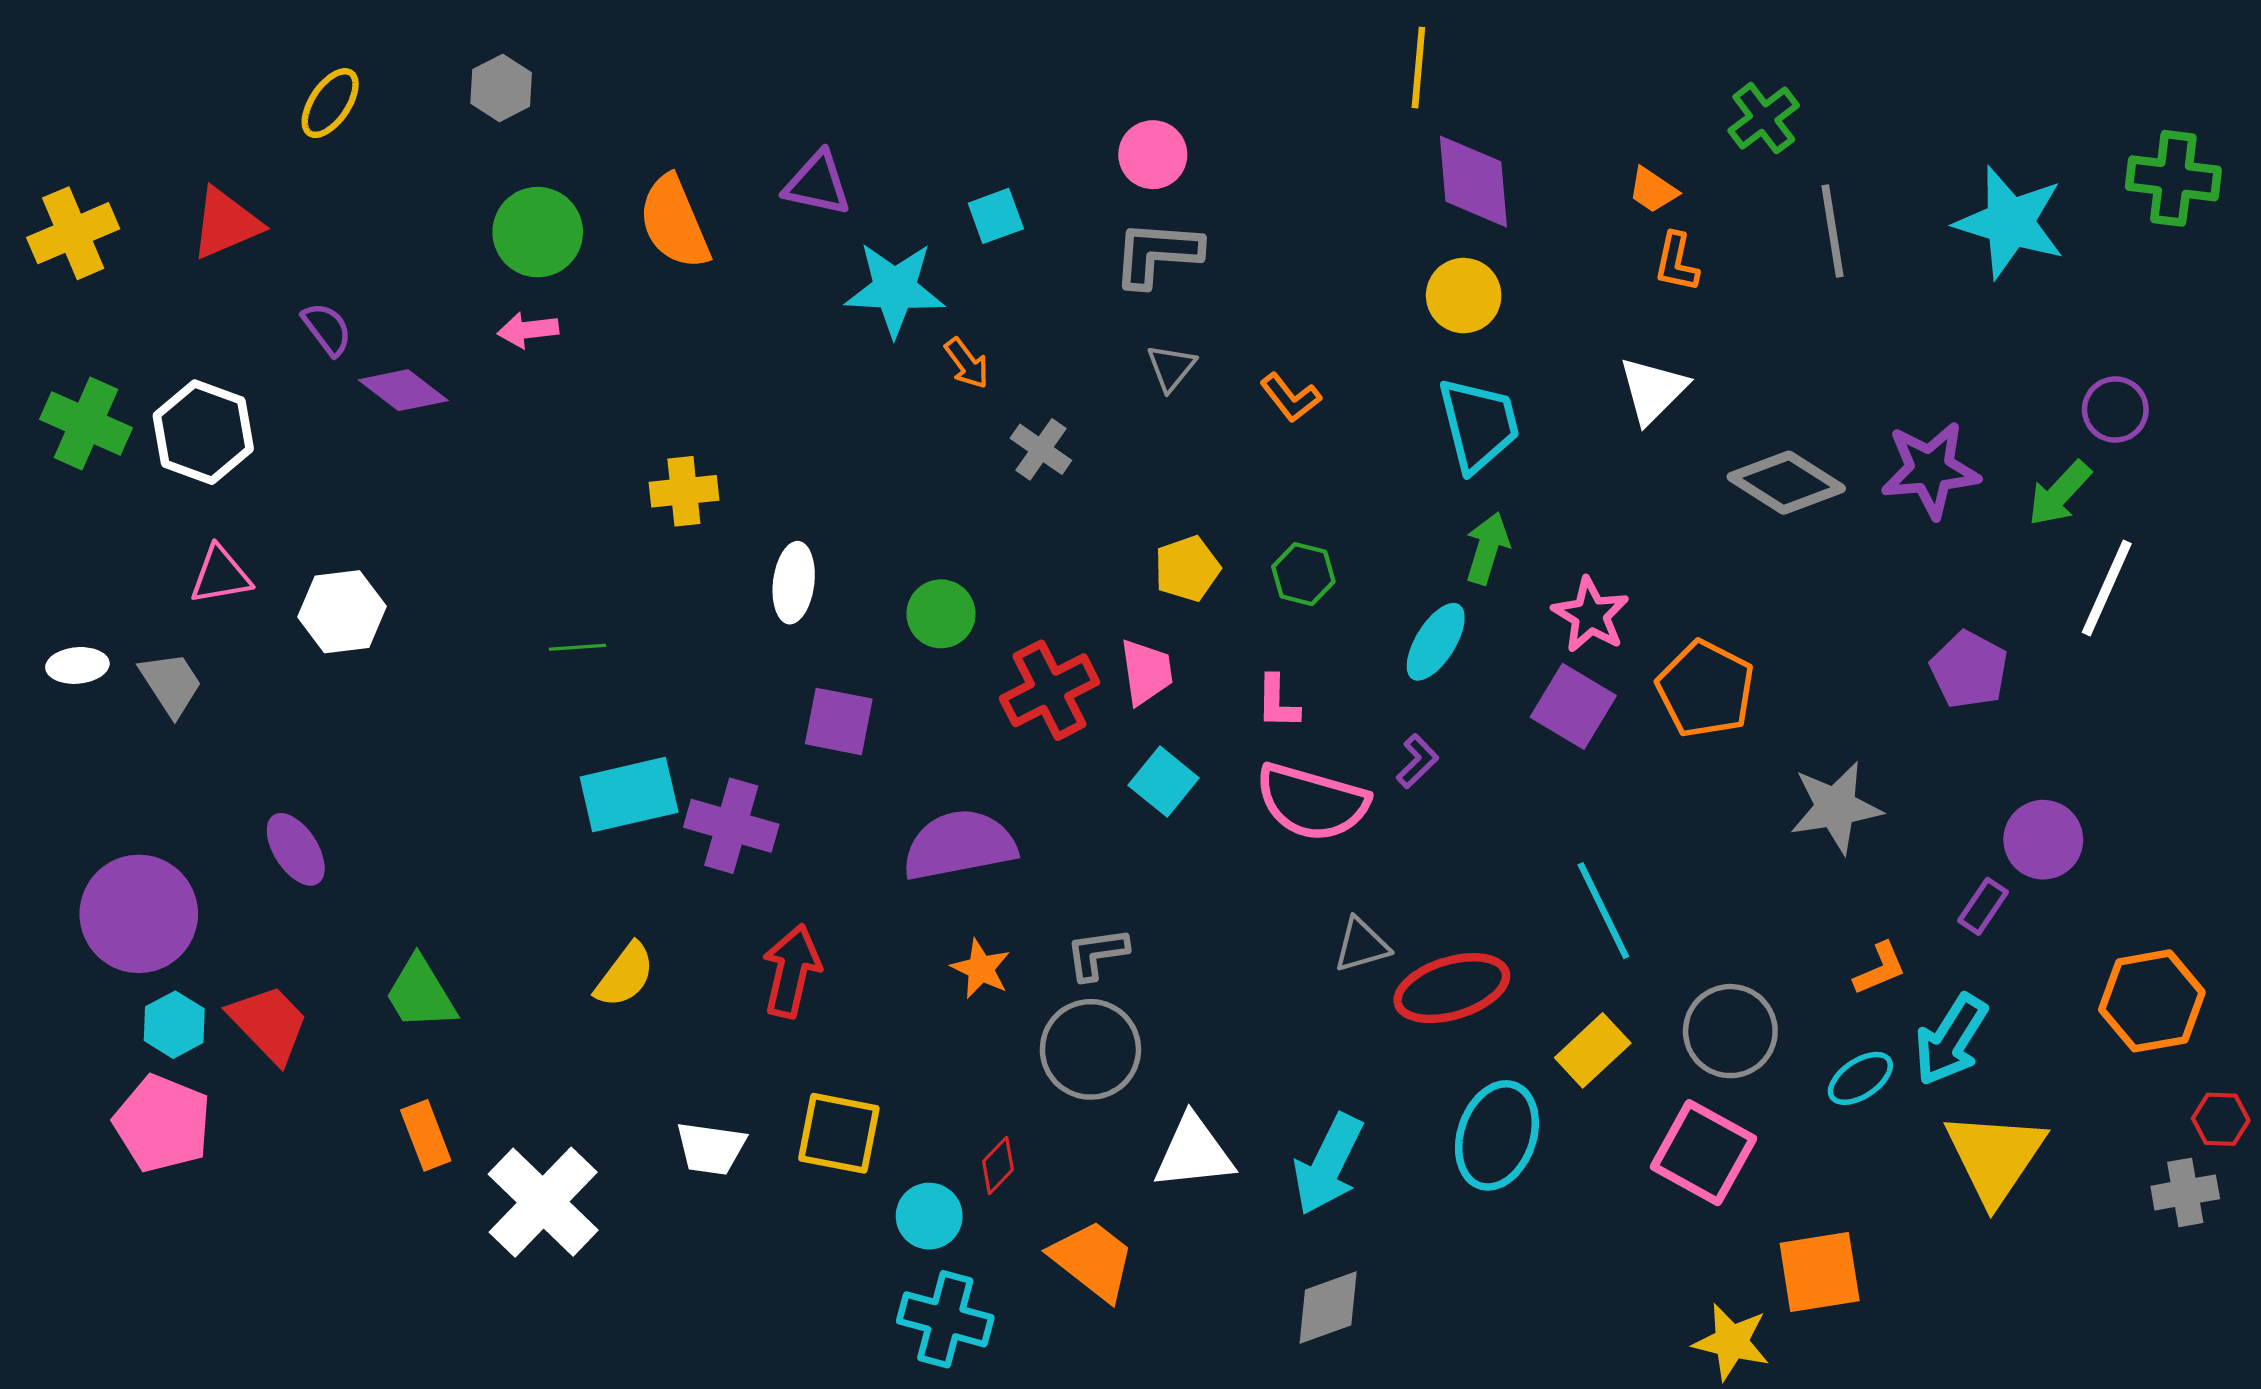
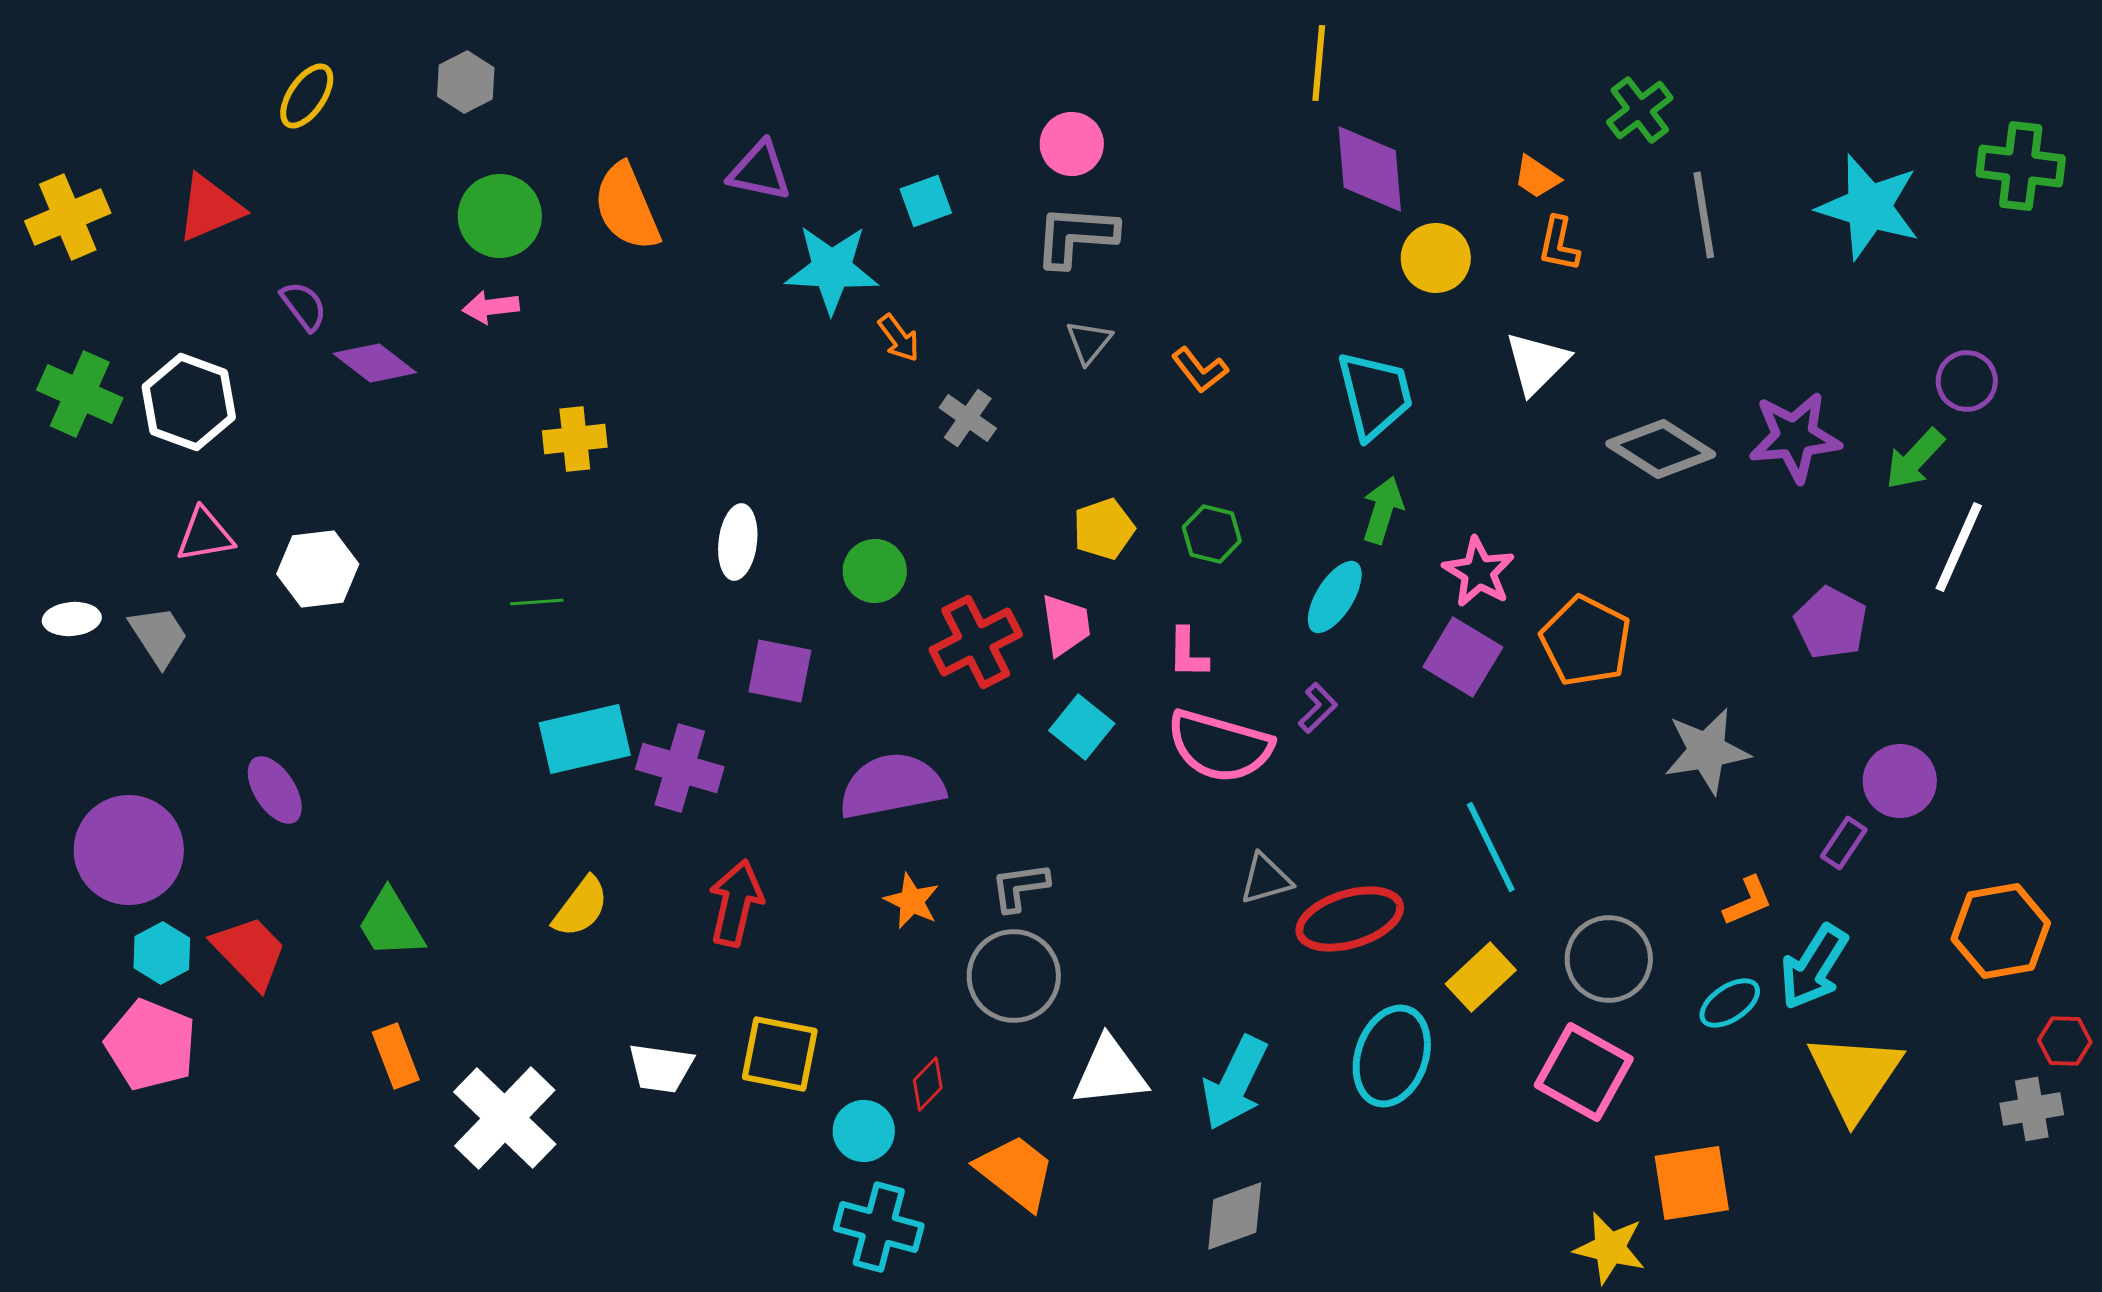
yellow circle: (1464, 296) -> (1436, 258), moved
yellow cross: (684, 491) -> (575, 439), moved

